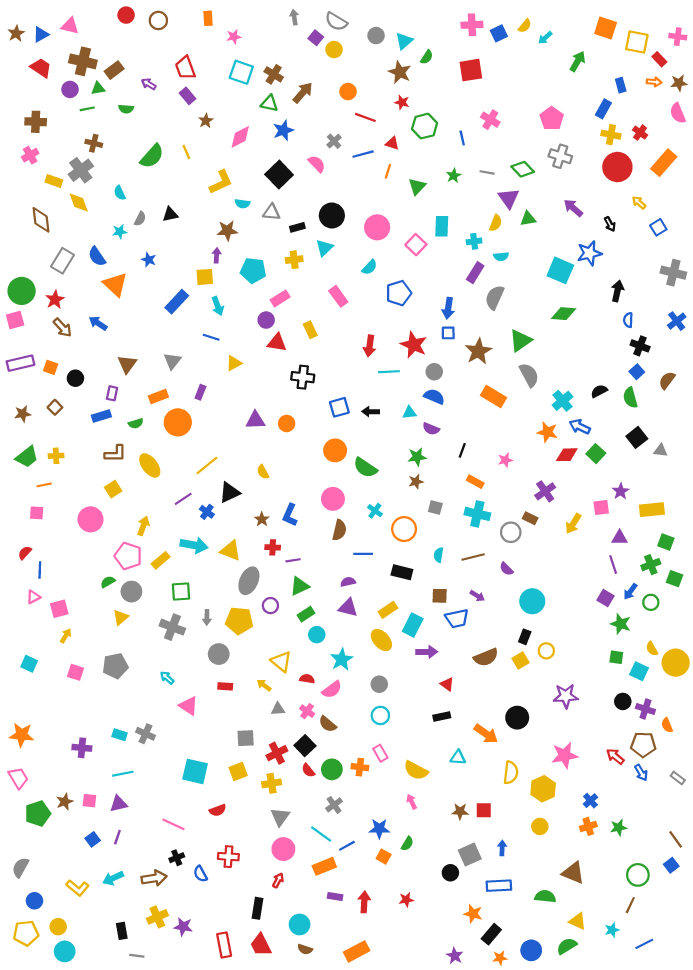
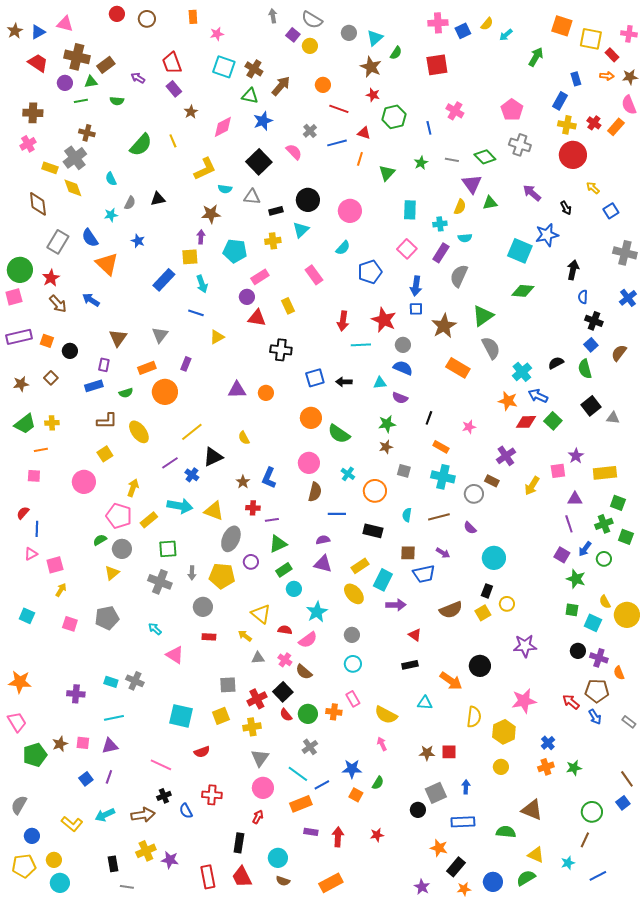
orange rectangle: (664, 163) -> (616, 127), moved, size x0.7
pink square: (416, 245) -> (407, 249), moved

